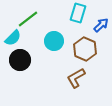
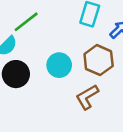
cyan circle: (54, 41) -> (59, 65), moved

